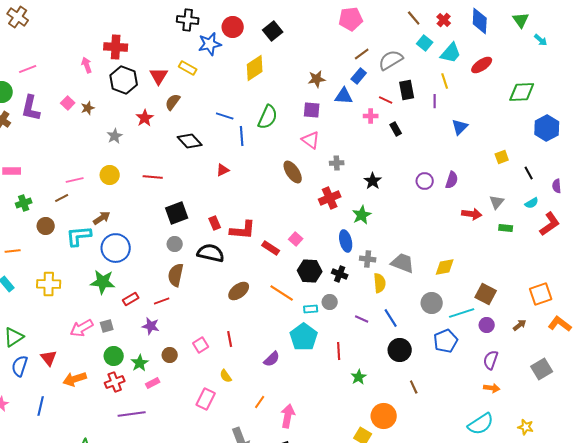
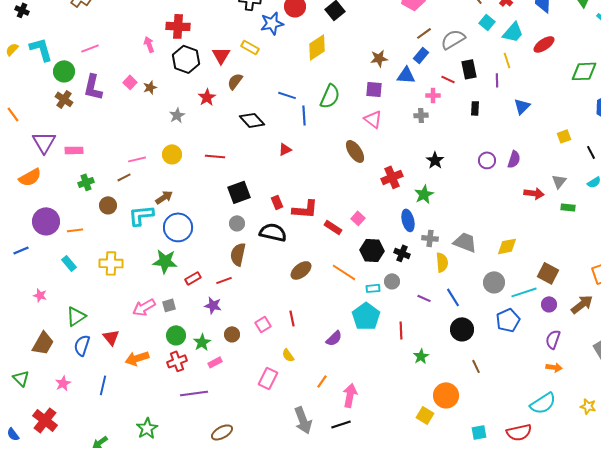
black rectangle: (396, 129) -> (475, 108), moved, turned 32
gray cross: (337, 163) -> (421, 115), moved
brown arrow: (520, 325) -> (582, 304), size x1.6

